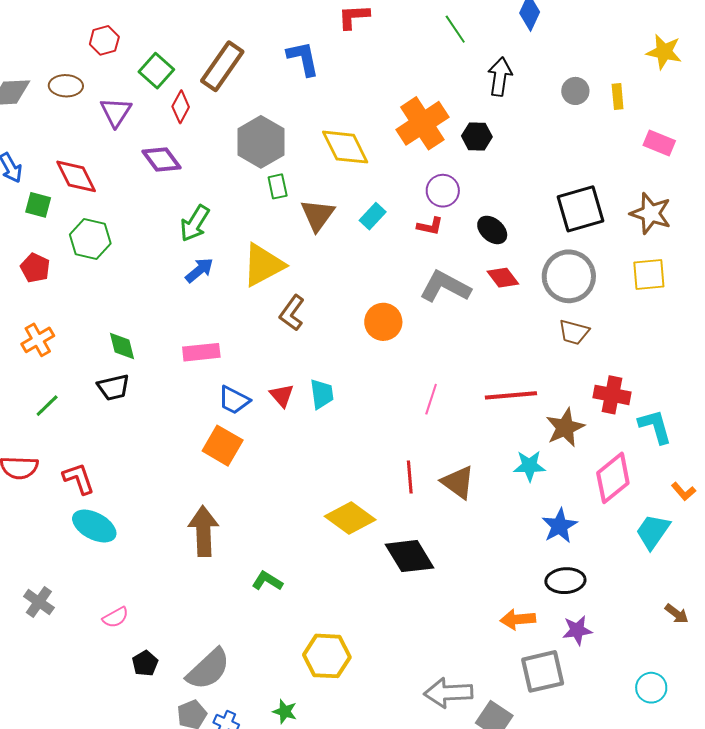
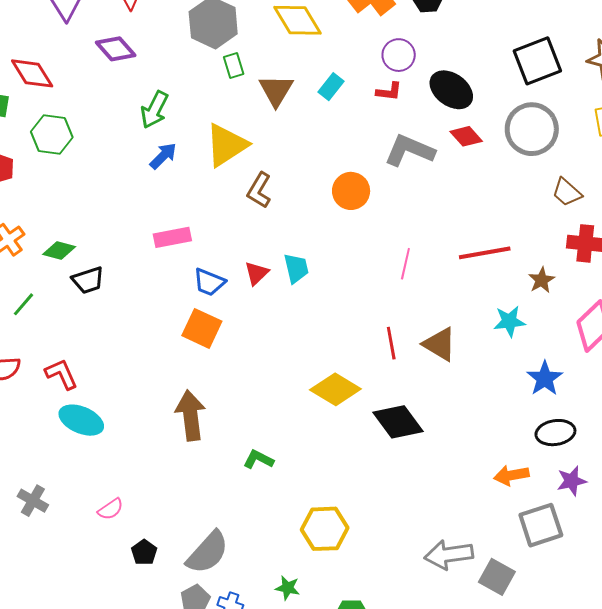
black ellipse: (492, 230) -> (451, 90), size x1.4
brown trapezoid: (574, 332) -> (567, 192), moved, turned 32
green diamond: (122, 346) -> (59, 250), moved, turned -56
red triangle: (282, 395) -> (256, 273), turned 32
brown star: (565, 428) -> (541, 280), size x0.7

